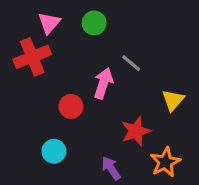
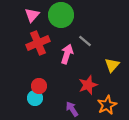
green circle: (94, 23) -> (61, 15), size x1.6
red cross: (32, 57) -> (38, 43), moved
red circle: (71, 106) -> (39, 86), moved

